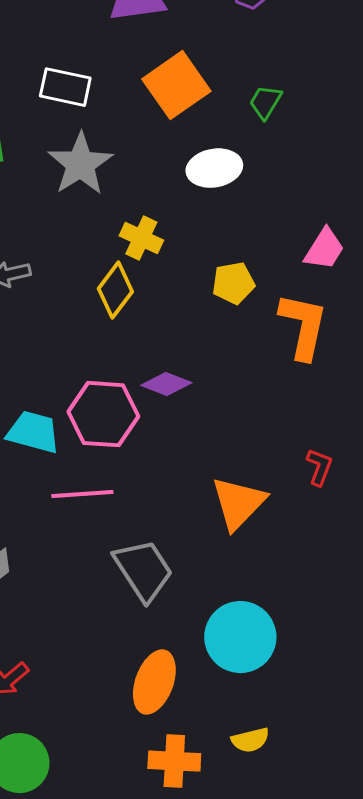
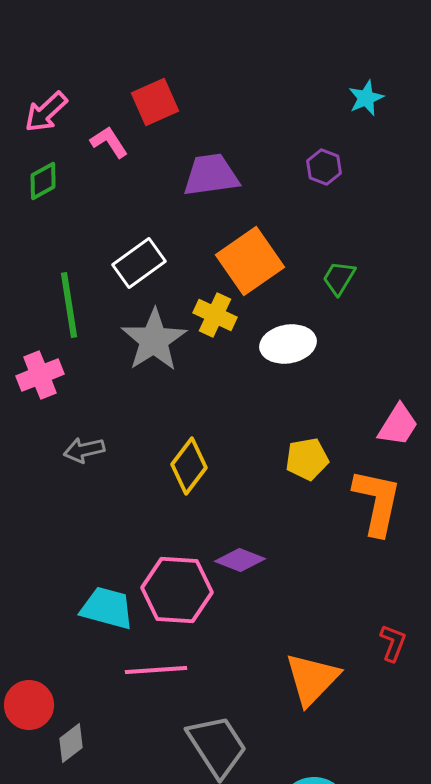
white rectangle: (65, 87) -> (139, 263), turned -48
yellow cross: (141, 238) -> (215, 315), moved

